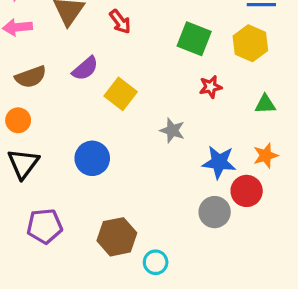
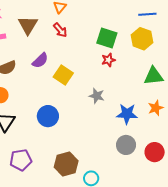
red star: (211, 87) -> (108, 60), moved
green triangle: (265, 104) -> (153, 76), size x1.5
red circle: (247, 191) -> (155, 152), moved

